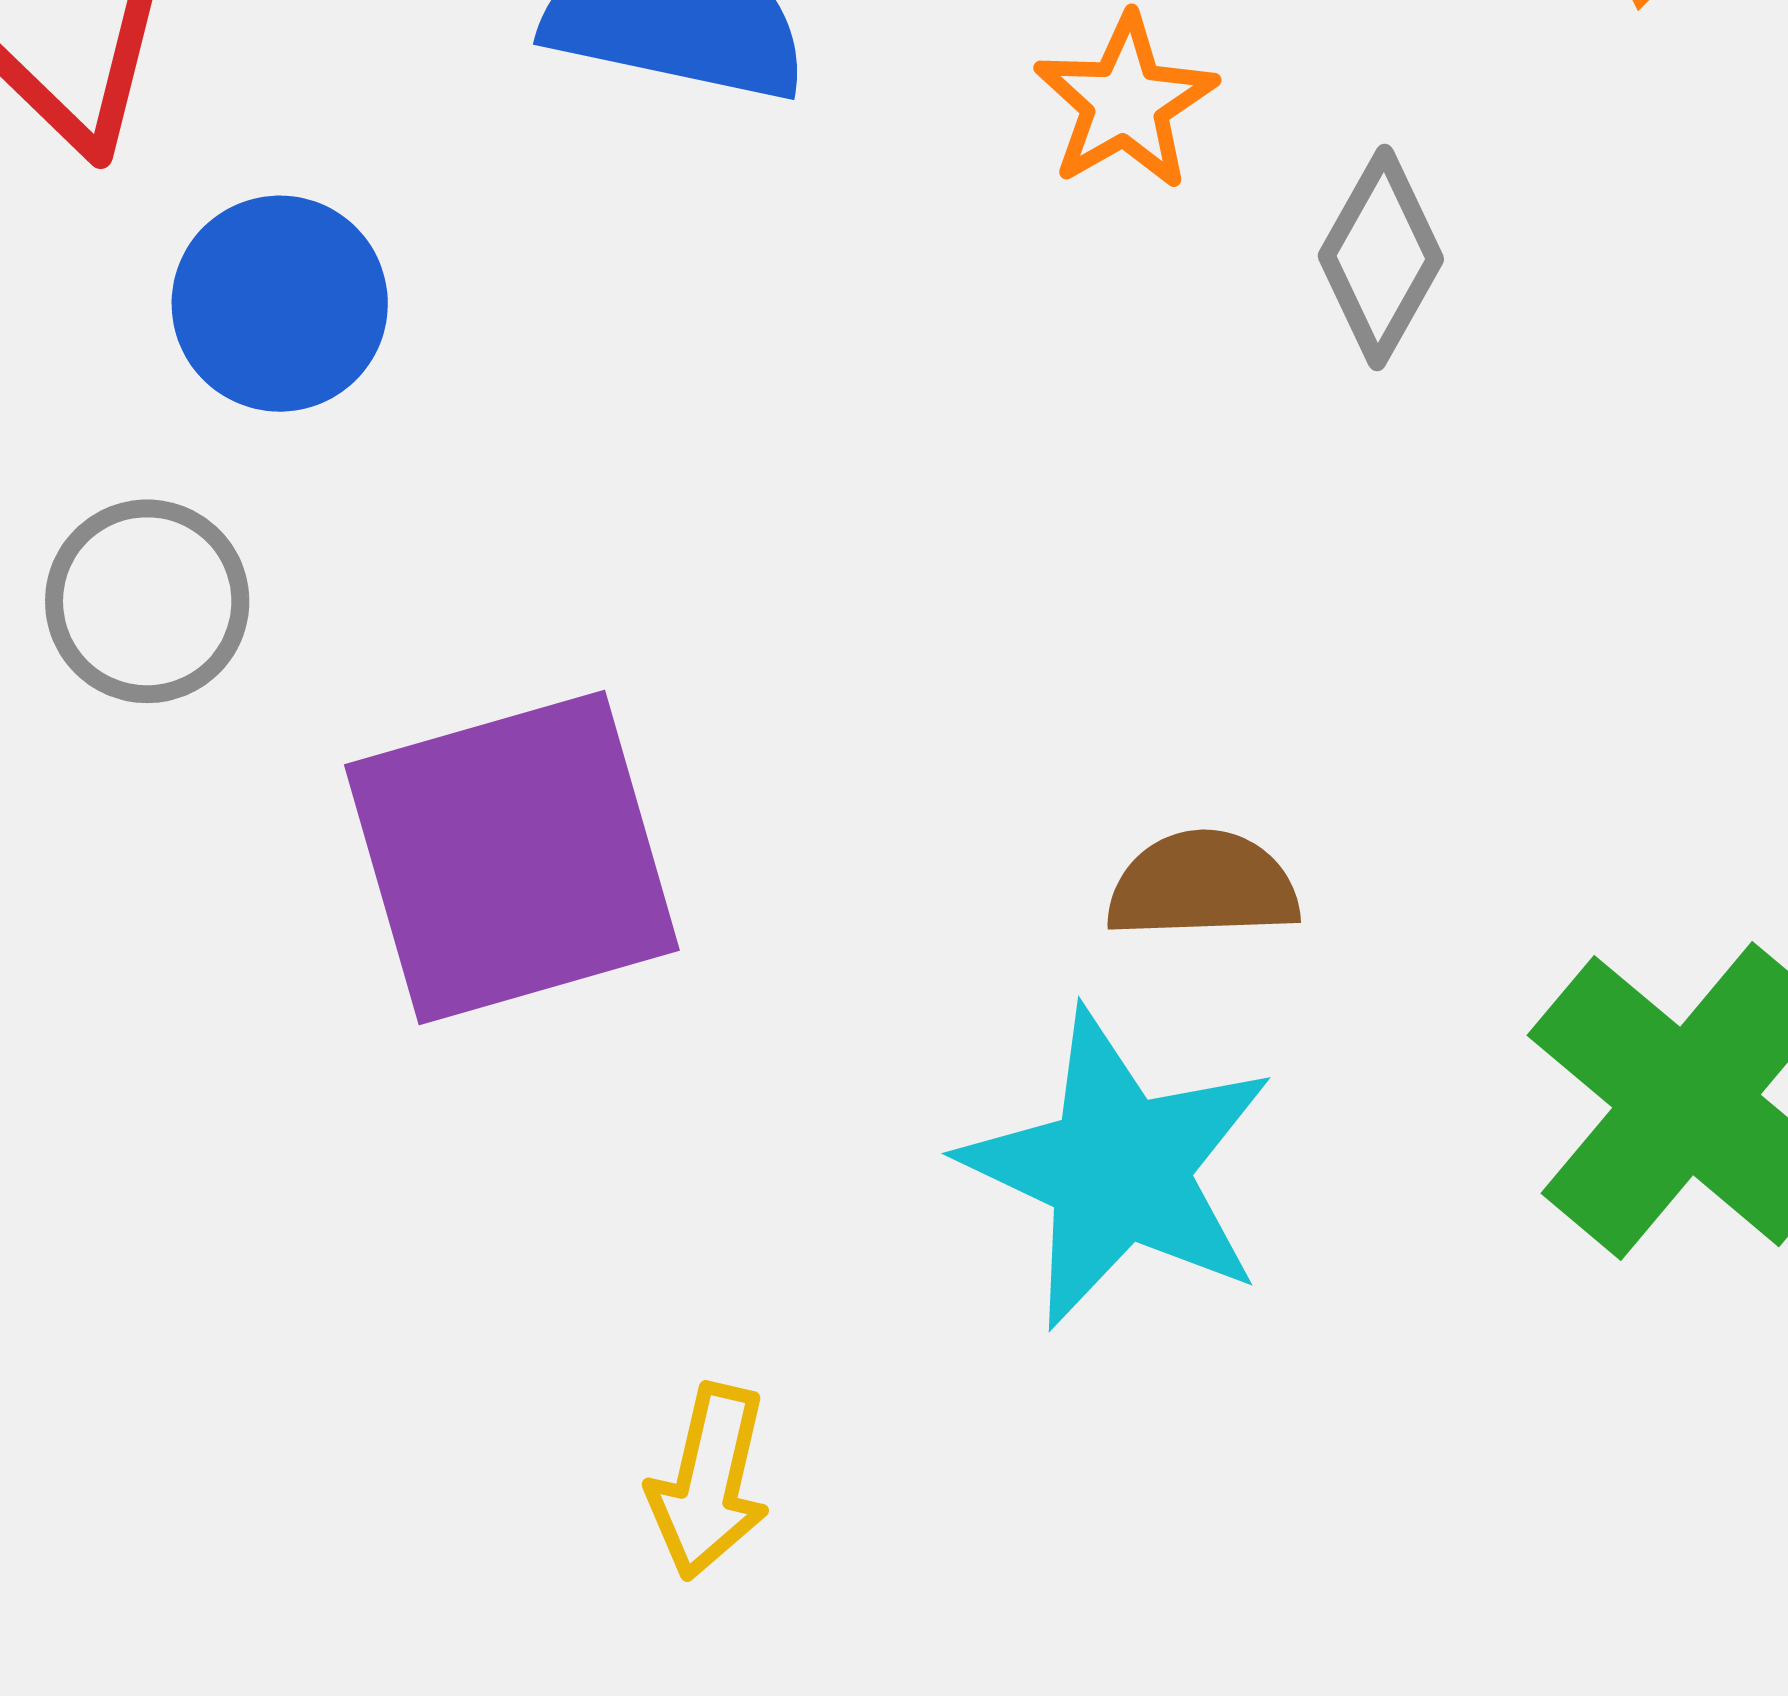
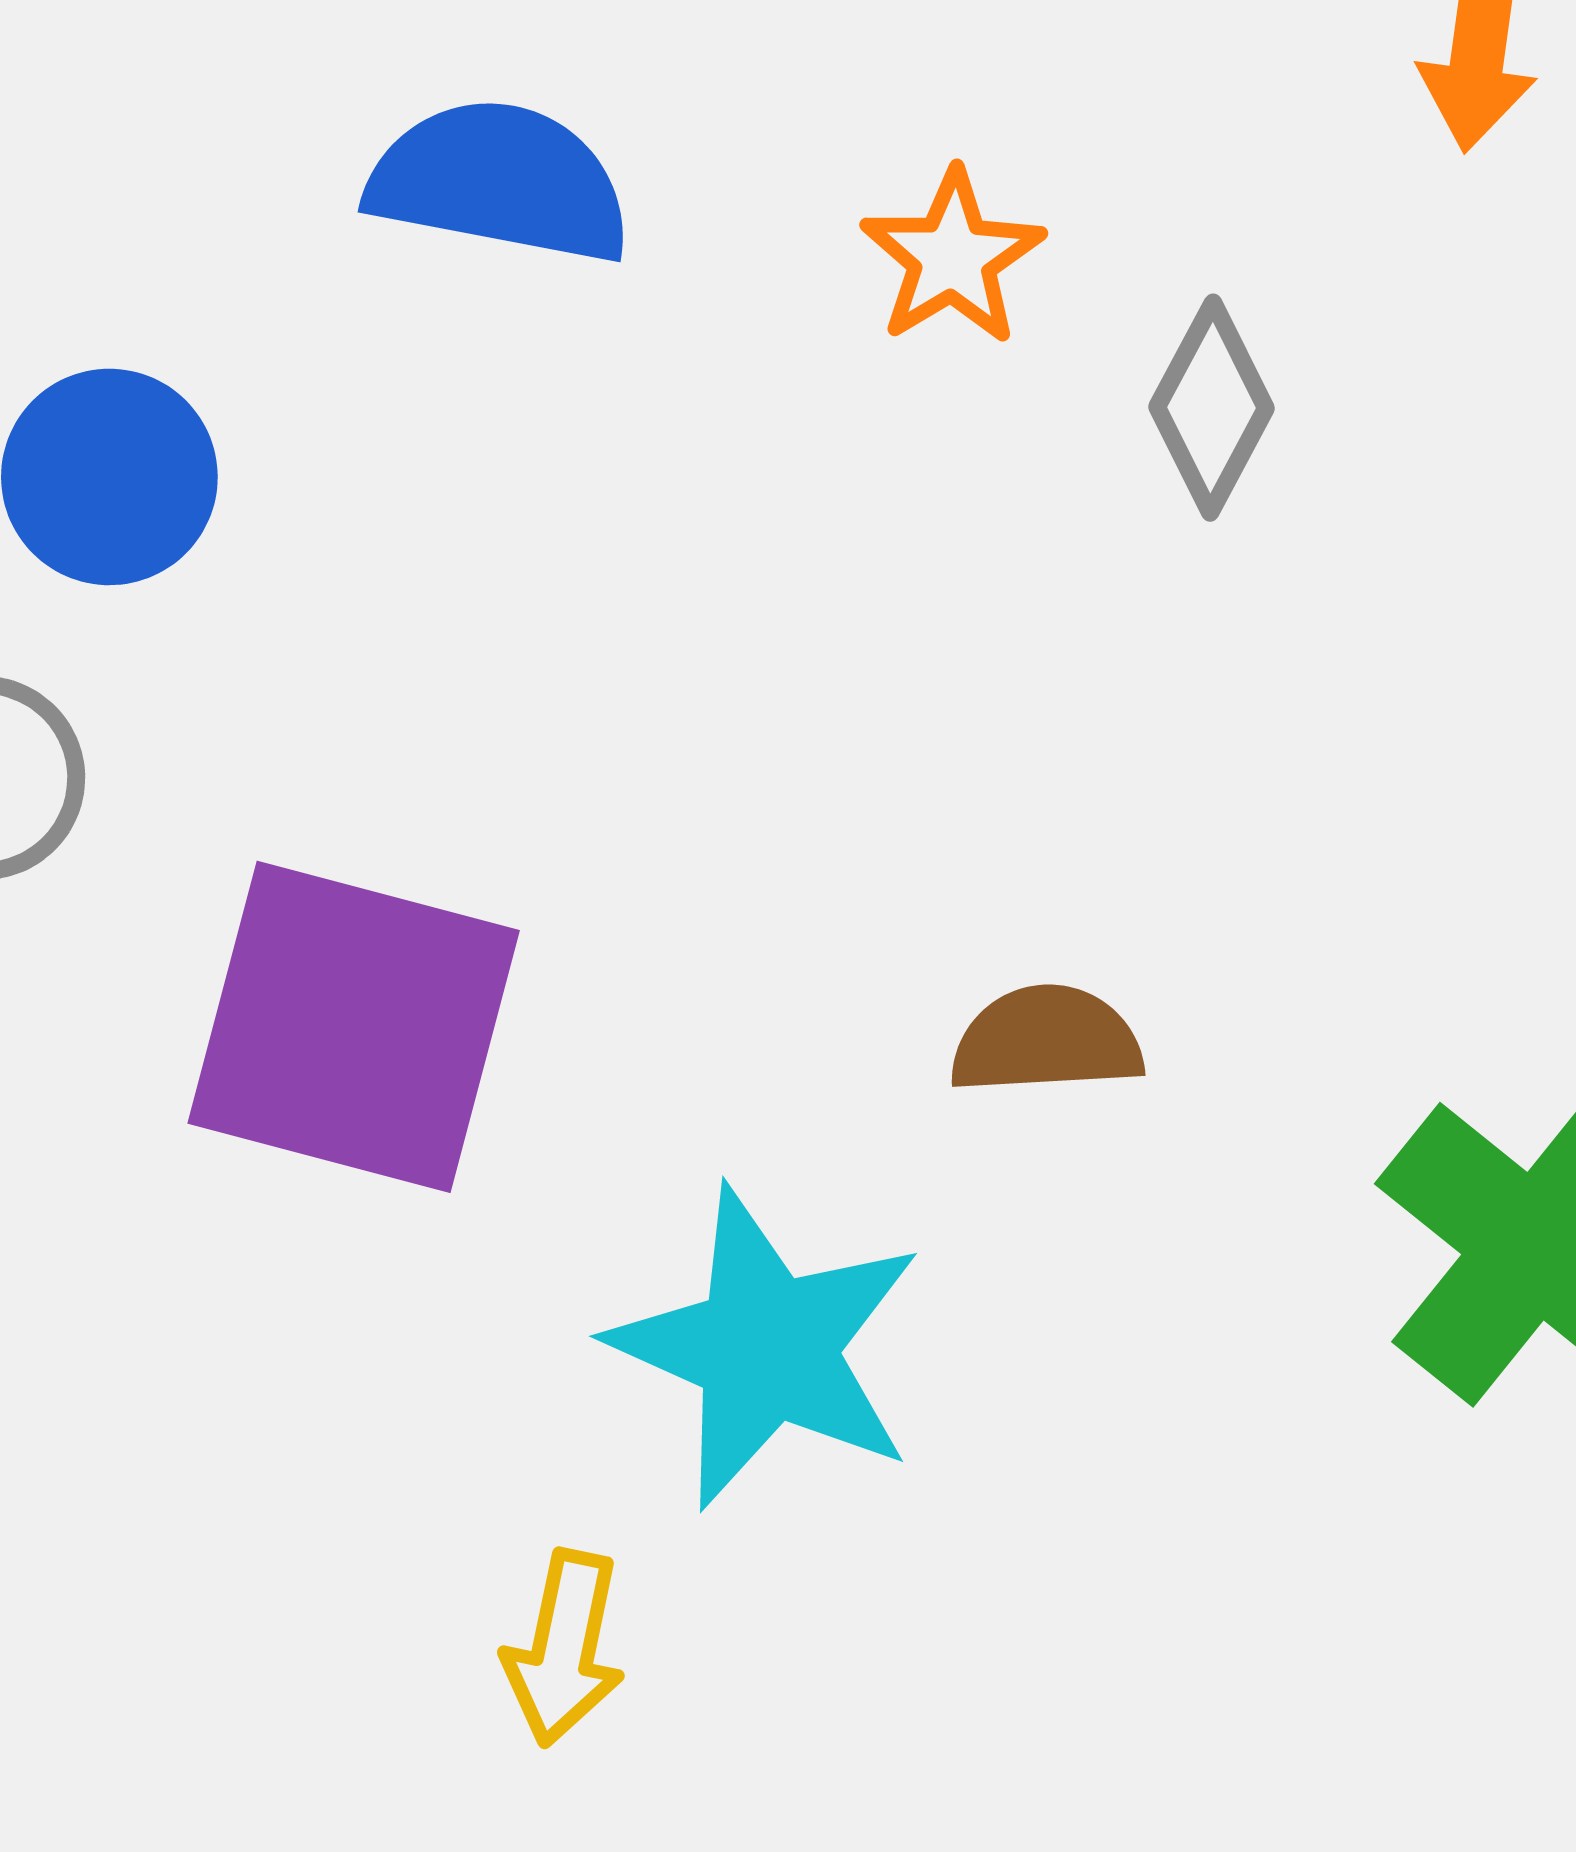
purple square: (512, 857) -> (354, 1027), turned 32
cyan star: (1118, 1169) -> (766, 1348), moved

